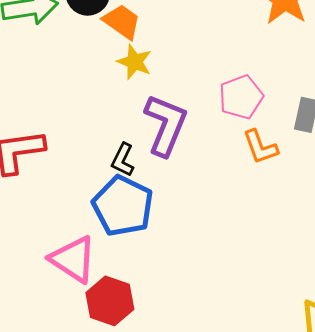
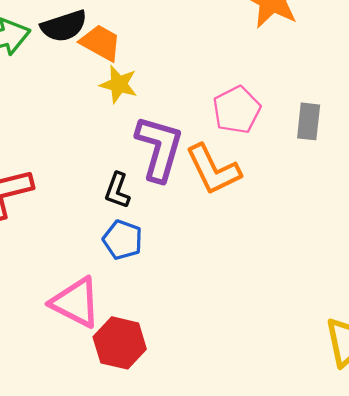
orange L-shape: (260, 147) -> (213, 170), moved, size x1.4
blue pentagon: (123, 206) -> (123, 240), size x0.6

